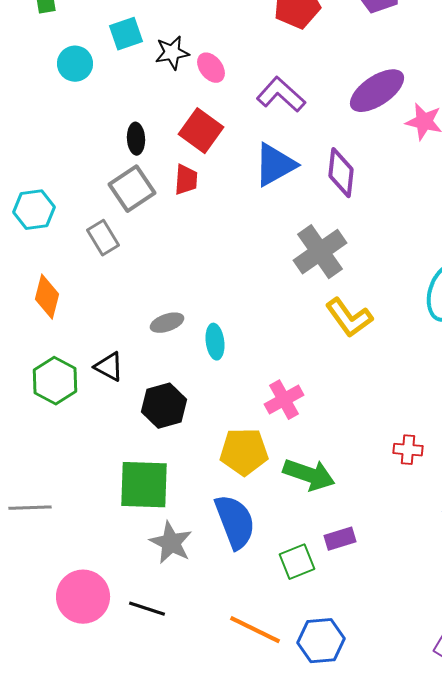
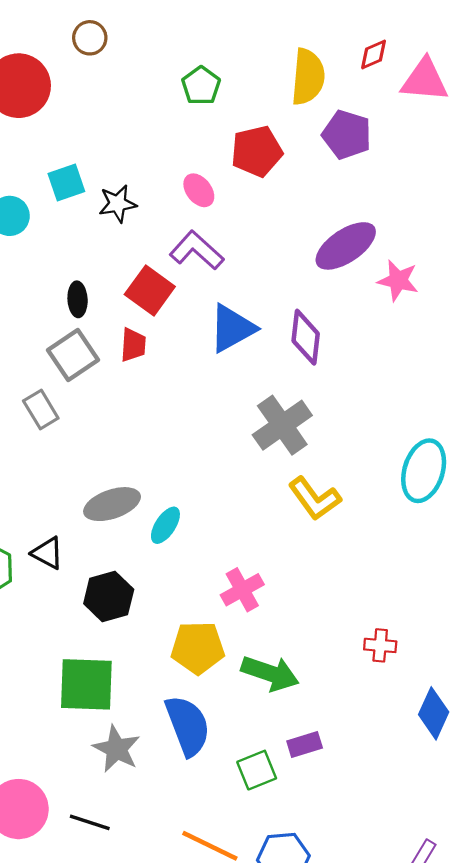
pink ellipse: (211, 68) -> (199, 190), moved
purple L-shape: (281, 95) -> (197, 250), moved
gray ellipse: (167, 323) -> (112, 504), size x1.5
cyan ellipse: (215, 342) -> (165, 525), turned 40

